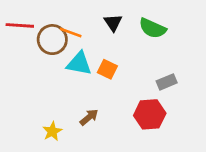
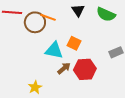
cyan triangle: (79, 64) -> (54, 50), moved
red hexagon: (150, 114) -> (85, 69), moved
brown arrow: (89, 117) -> (64, 68), moved

